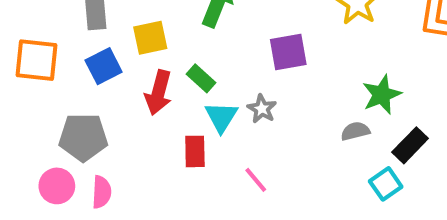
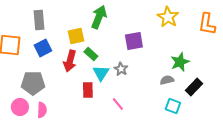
yellow square: (150, 38) -> (76, 36), moved
cyan square: (386, 184) -> (173, 106), moved, turned -35

